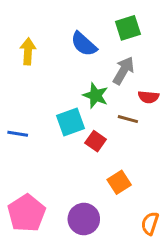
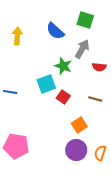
green square: (128, 28) -> (85, 20), turned 36
brown line: (128, 119) -> (95, 99), moved
pink pentagon: (26, 213) -> (16, 146), turned -30
purple circle: (84, 219) -> (76, 150), moved

